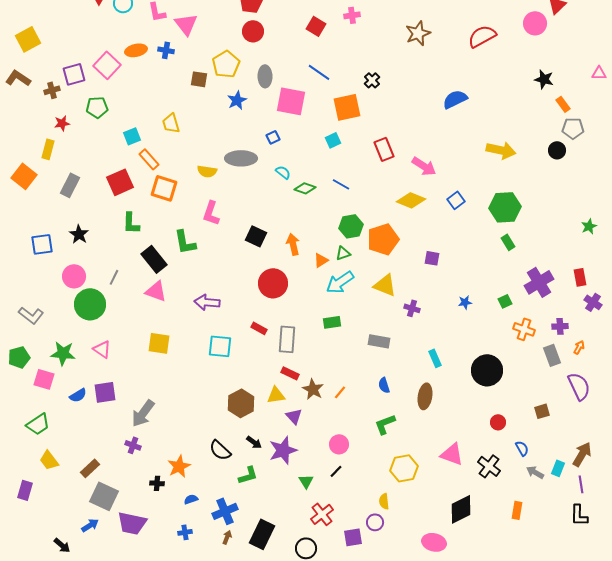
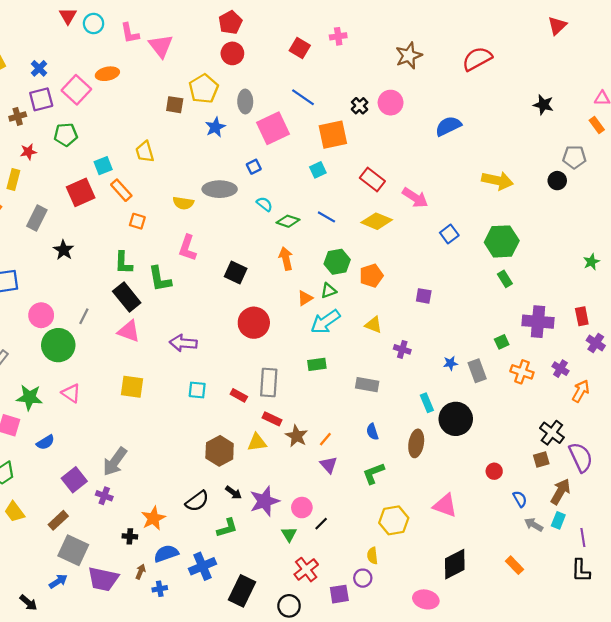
pink circle: (535, 23) -> (391, 103), moved
blue cross: (166, 50) -> (39, 68), moved, turned 35
pink square: (291, 101) -> (273, 128), turned -36
orange rectangle: (563, 104) -> (597, 125), moved
red rectangle: (384, 149) -> (372, 180), turned -30
red square: (120, 182) -> (81, 192), moved
orange square: (164, 188) -> (137, 221), size x0.6
yellow diamond: (411, 200) -> (377, 221), moved
green L-shape: (131, 223) -> (123, 263), moved
black star: (79, 234) -> (64, 250), moved
orange pentagon: (383, 239) -> (371, 276), size x0.7
orange arrow: (293, 244) -> (286, 259), moved
purple cross: (539, 282) -> (538, 322), turned 36
yellow triangle: (385, 285) -> (373, 325), size x0.7
blue star: (465, 302) -> (450, 363), moved
purple cross: (560, 326) -> (560, 369), turned 35
red rectangle: (259, 328) -> (239, 395), moved
cyan square: (220, 346) -> (197, 390), size x0.7
orange arrow: (579, 347) -> (581, 391), size x1.5
gray rectangle: (552, 355) -> (477, 371), moved
black circle: (487, 370) -> (456, 419), moved
purple semicircle: (579, 386) -> (581, 457), moved
purple square: (105, 392) -> (74, 480), moved, turned -30
purple triangle: (294, 416) -> (329, 465), moved
pink circle: (339, 444) -> (302, 508), moved
black semicircle: (220, 450) -> (197, 501), turned -80
brown arrow: (582, 454) -> (560, 492), moved
black cross: (489, 466) -> (552, 433), moved
blue semicircle: (191, 499) -> (166, 553), size x1.6
orange rectangle: (517, 510) -> (514, 565), turned -54
brown arrow: (227, 537) -> (141, 572), moved

